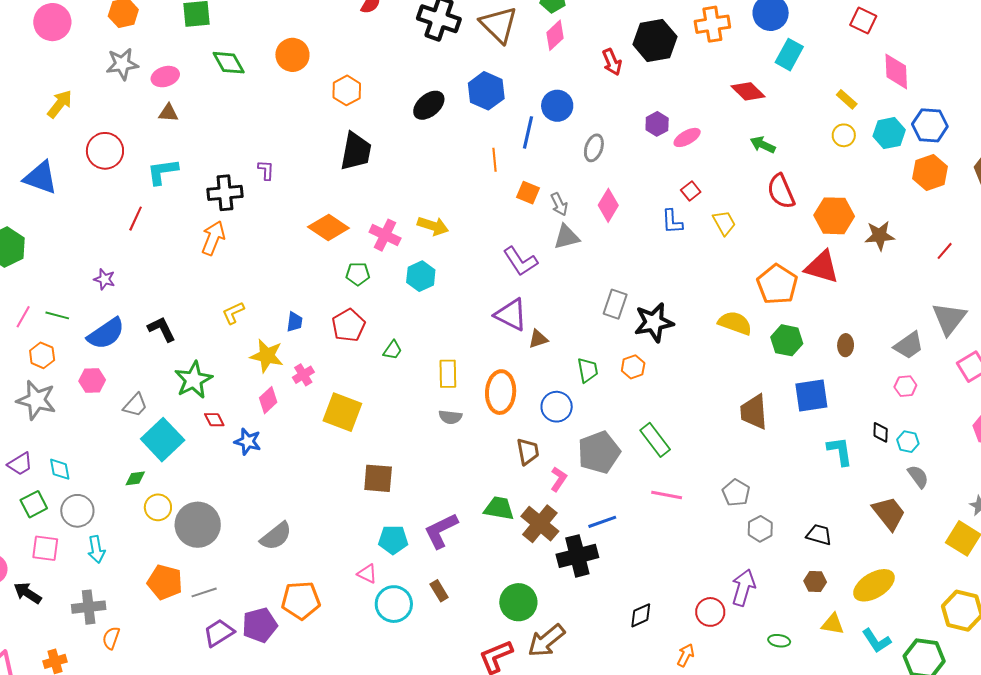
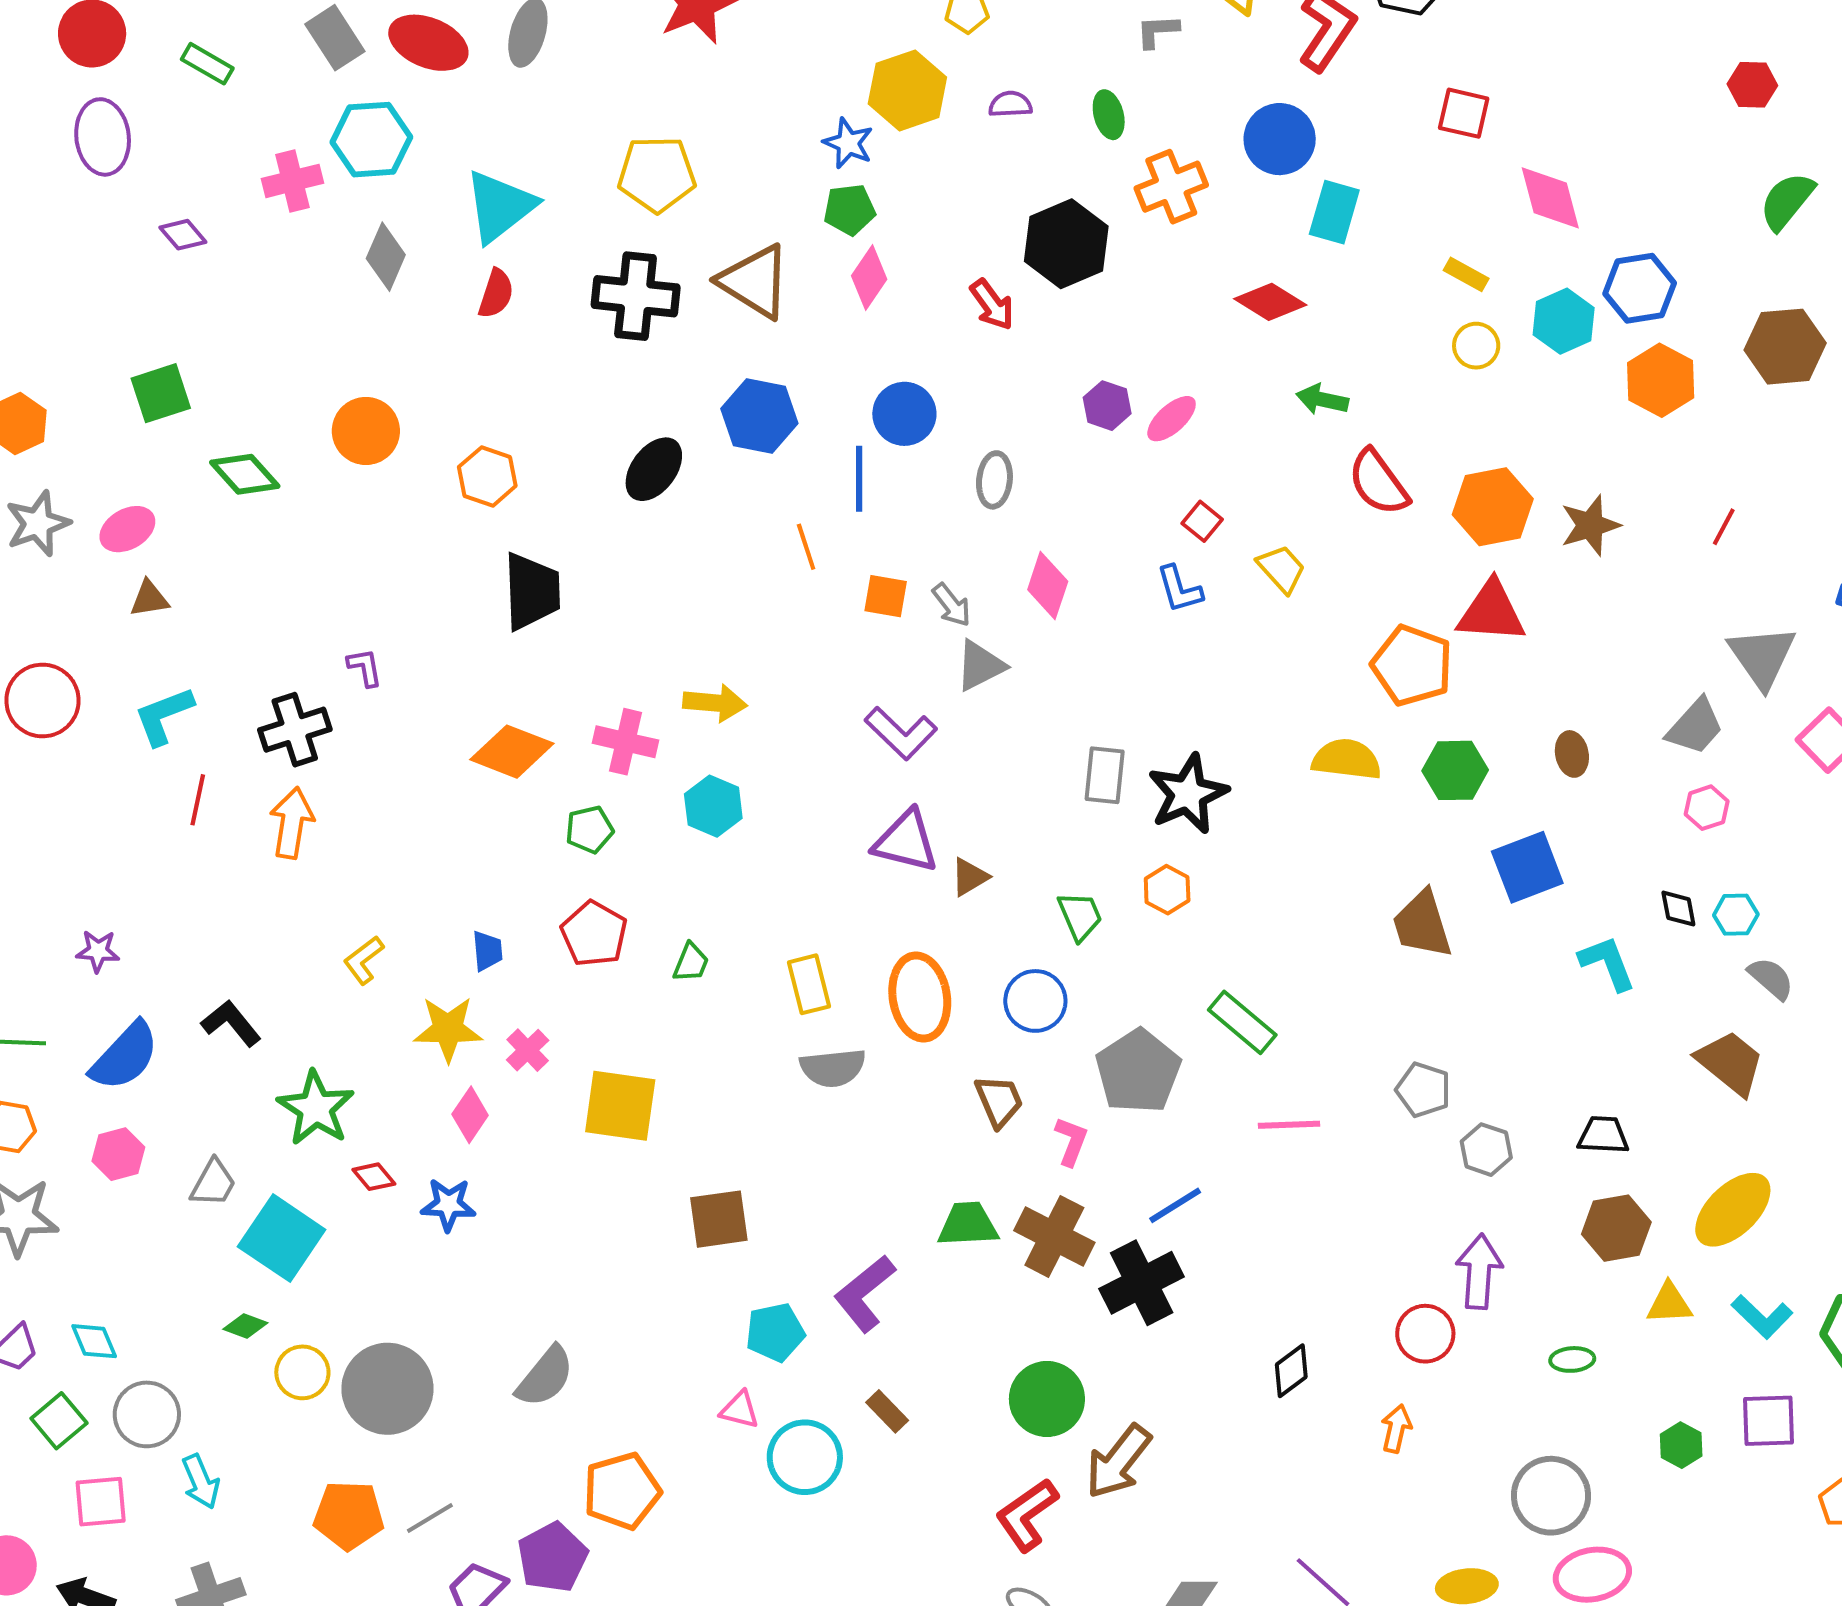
red line: (136, 219) -> (198, 800), moved
gray semicircle: (450, 417) -> (833, 1068), size x1.4
green diamond: (135, 478) -> (245, 1326), turned 40
brown hexagon: (815, 581) -> (1616, 1228), size x1.5

